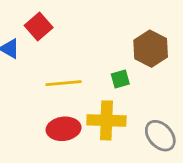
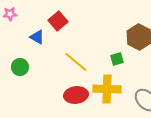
yellow line: (64, 83) -> (76, 62), turned 45

